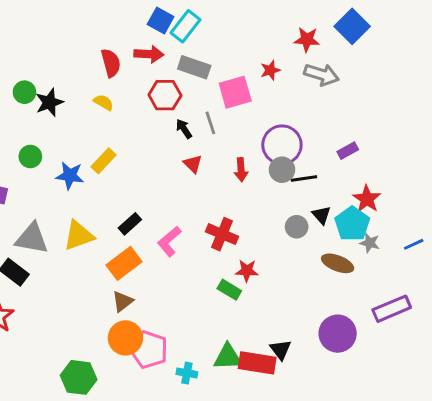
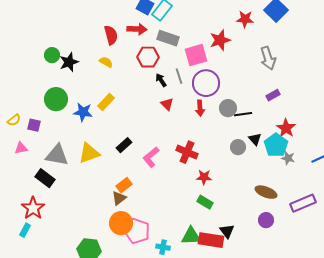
red star: (270, 70) -> (220, 40), size x1.5
gray arrow: (321, 75) -> (268, 58), moved, turned 55
purple circle: (282, 145) -> (206, 83), moved
green circle: (30, 157) -> (56, 99), size x1.5
orange rectangle: (124, 263) -> (124, 185), moved, size x0.7
brown ellipse: (338, 263) -> (266, 192), moved
green rectangle: (229, 290) -> (205, 202), moved
purple circle: (338, 334) -> (266, 220), size x0.6

